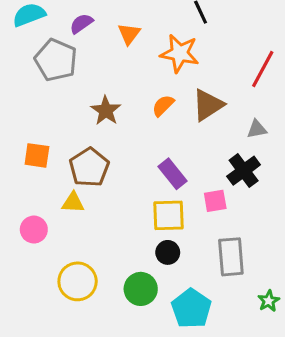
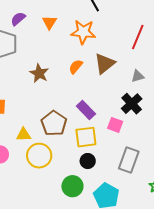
brown pentagon: (89, 167) -> (54, 123), moved
pink square: (215, 201) -> (115, 125), turned 35
gray rectangle: (231, 257) -> (129, 160), turned 30
yellow circle: (78, 281) -> (39, 156), moved

